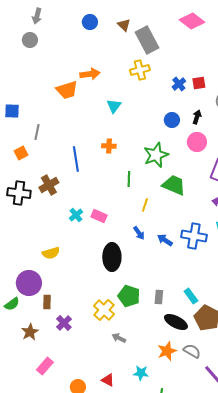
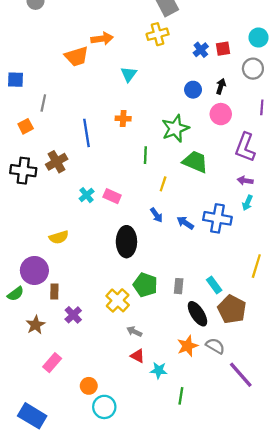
black ellipse: (176, 322) -> (197, 314), turned 30
red triangle: (108, 380) -> (138, 356), moved

